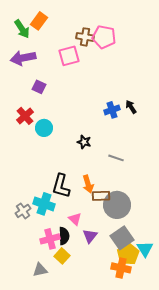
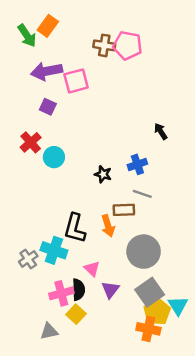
pink square: (69, 56) -> (76, 81), moved
purple arrow: (23, 58) -> (47, 71), moved
blue cross: (112, 110) -> (137, 164), moved
brown rectangle: (101, 196) -> (124, 210), moved

